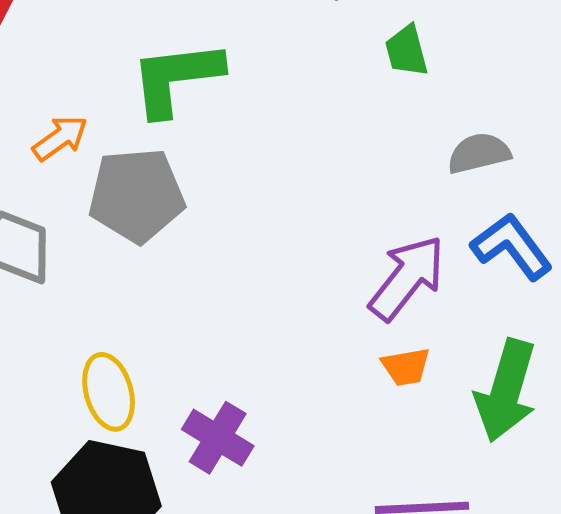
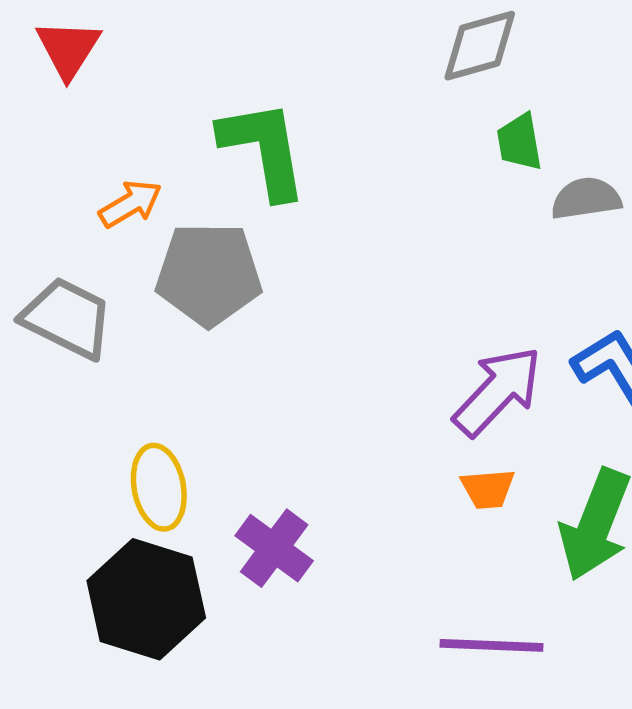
green L-shape: (176, 78) -> (264, 149), turned 82
gray semicircle: (479, 153) -> (586, 199), moved

